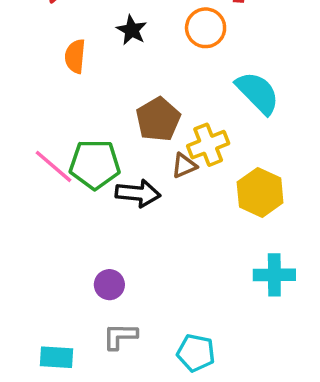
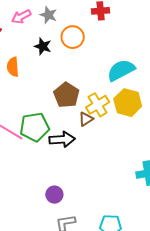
orange circle: (206, 28) -> (73, 37), moved
cyan semicircle: (258, 93) -> (121, 70), turned -64
yellow hexagon: (260, 192) -> (128, 103), moved

